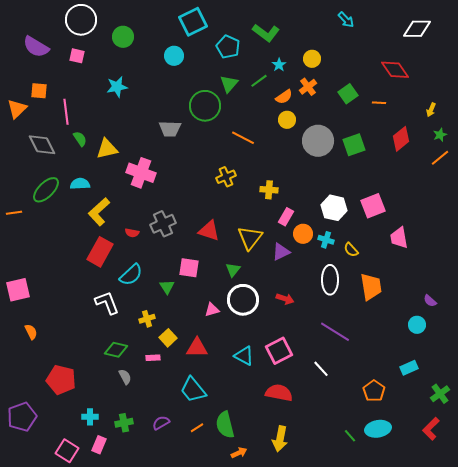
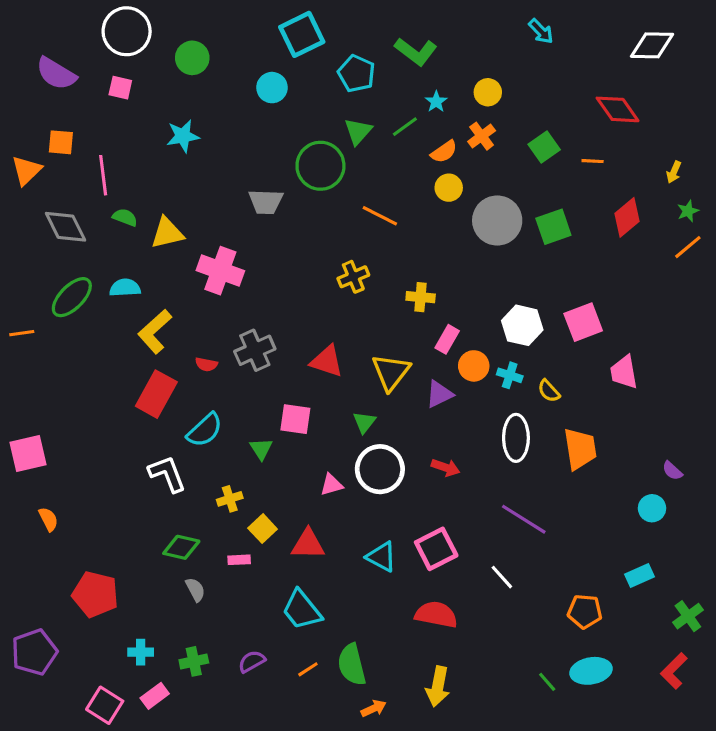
green semicircle: (80, 139) -> (125, 217), turned -35
orange pentagon: (374, 391) -> (585, 611), turned -30
pink rectangle: (99, 445) -> (155, 696), turned 30

